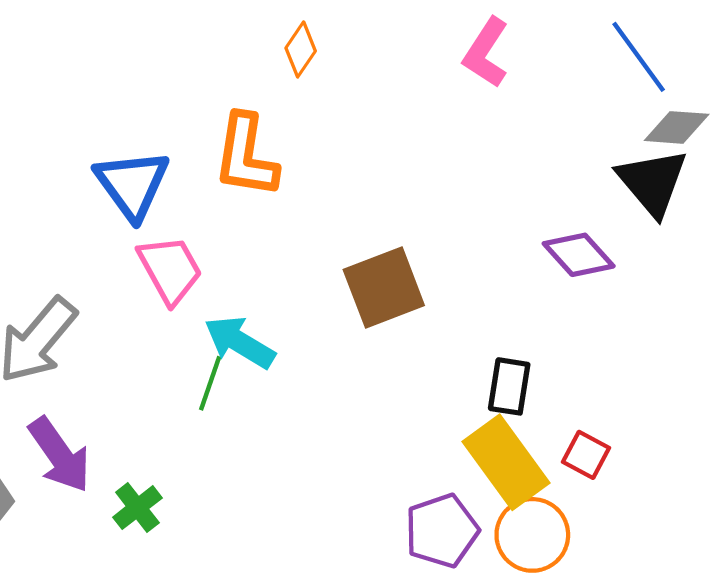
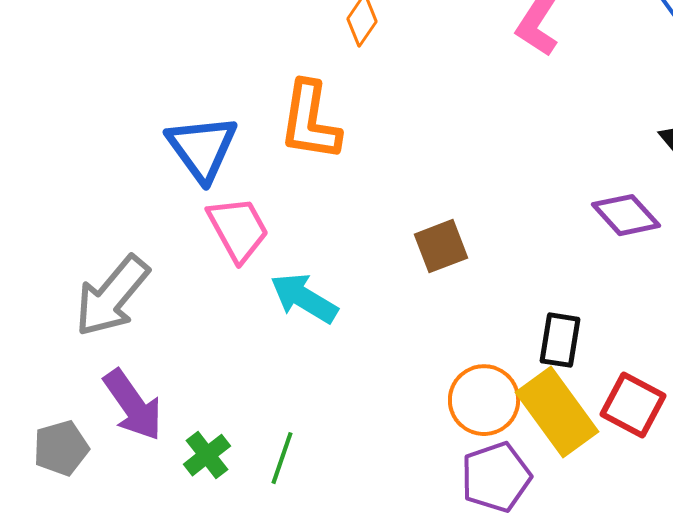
brown square: (384, 287) -> (441, 246), size x0.7
green line: (210, 383) -> (282, 458), moved
red square: (586, 455) -> (633, 405), size x1.4
orange circle: (532, 535) -> (484, 400), moved

